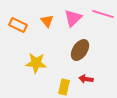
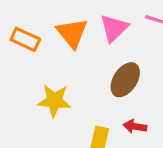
orange triangle: (47, 21) -> (72, 33), size x1.5

